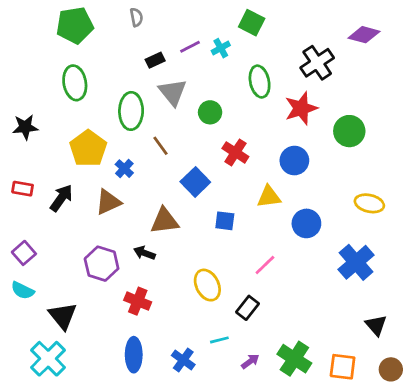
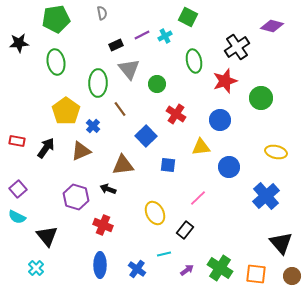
black star: (25, 127) -> (19, 43), moved
black triangle: (376, 325) -> (281, 243), size x1.4
cyan cross: (48, 359) -> (36, 268), size x0.6

